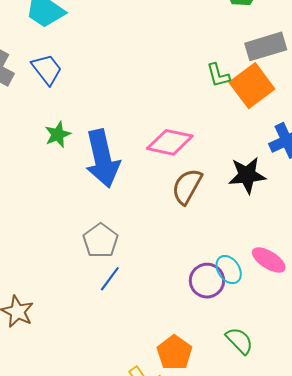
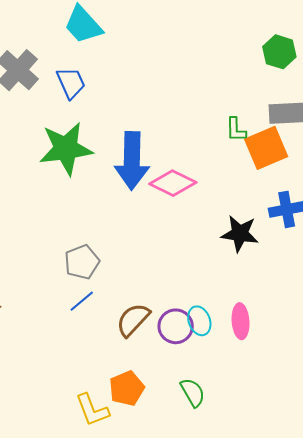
green star: (58, 134) -> (66, 149), size x2.0
blue arrow: (102, 159) -> (132, 161), moved
brown semicircle: (187, 186) -> (133, 320), moved
pink ellipse: (269, 260) -> (241, 321), turned 40

